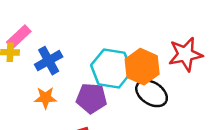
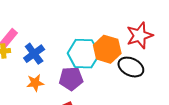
black ellipse: (152, 93) -> (131, 67), moved

